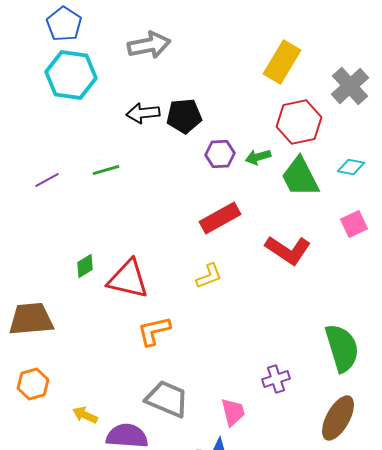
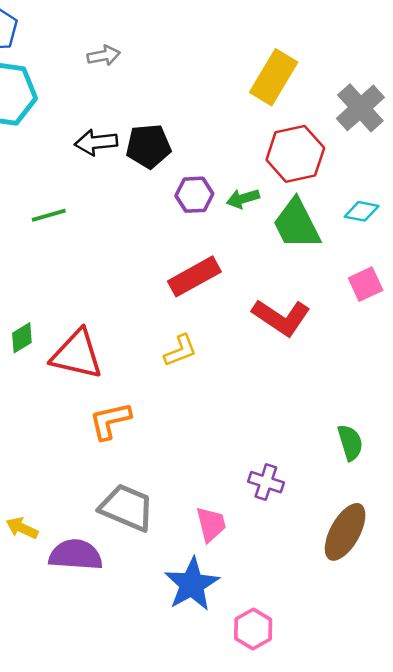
gray arrow: (149, 45) -> (104, 56), size x0.6
green semicircle: (342, 348) -> (350, 443), size x0.6
purple cross: (276, 379) -> (266, 482), turned 36

